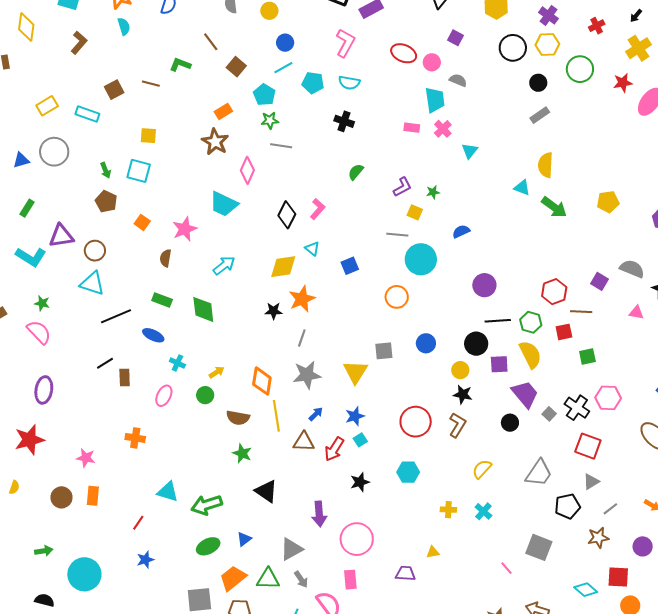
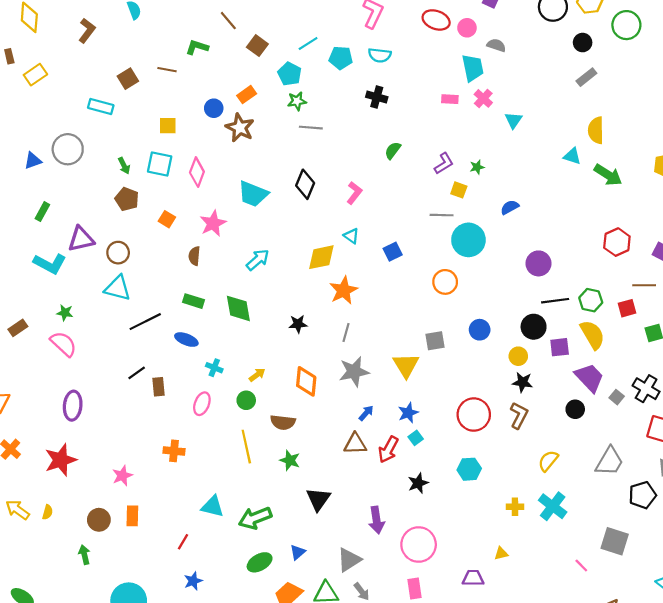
blue circle: (285, 43) -> (214, 108), moved
yellow rectangle: (47, 106) -> (35, 75), moved
pink diamond: (247, 170) -> (197, 172), moved
black diamond: (287, 215) -> (305, 184), moved
red hexagon: (554, 292) -> (617, 242), moved
black star: (274, 311) -> (298, 324), moved
yellow line: (276, 416) -> (246, 447), moved
pink star: (86, 458) -> (122, 476), turned -30
black triangle: (266, 491) -> (318, 499), turned 35
cyan cross: (483, 511) -> (553, 506), size x1.5
green arrow: (44, 551) -> (84, 555), moved, turned -90

